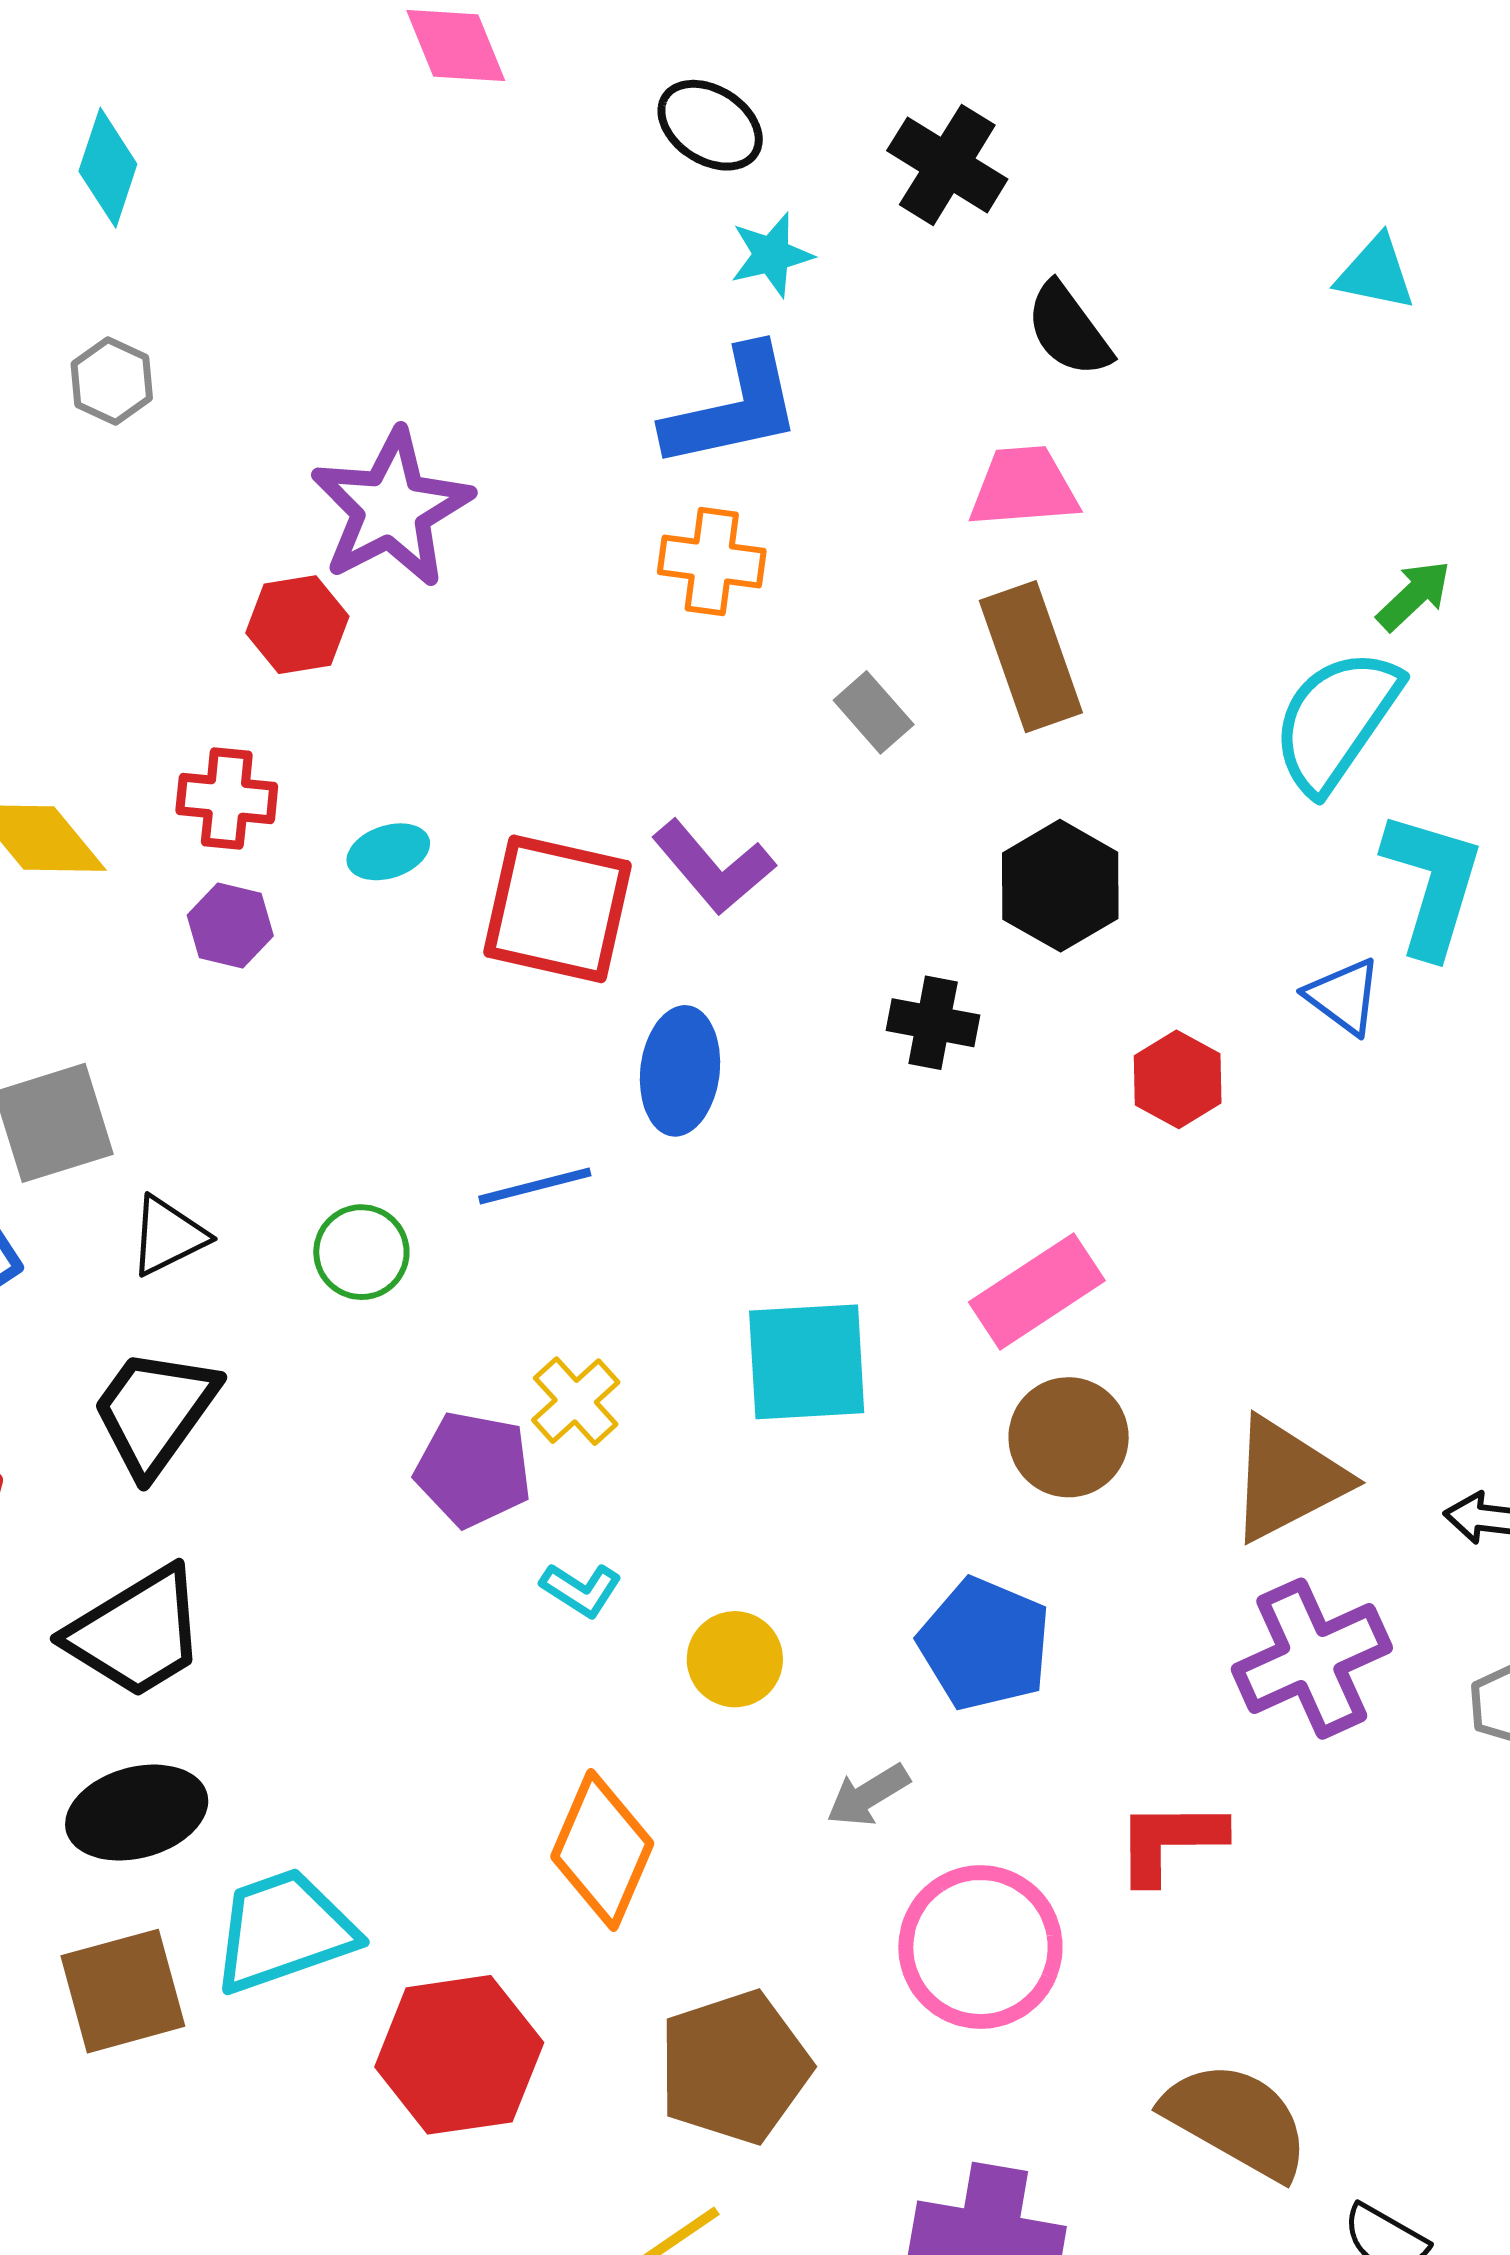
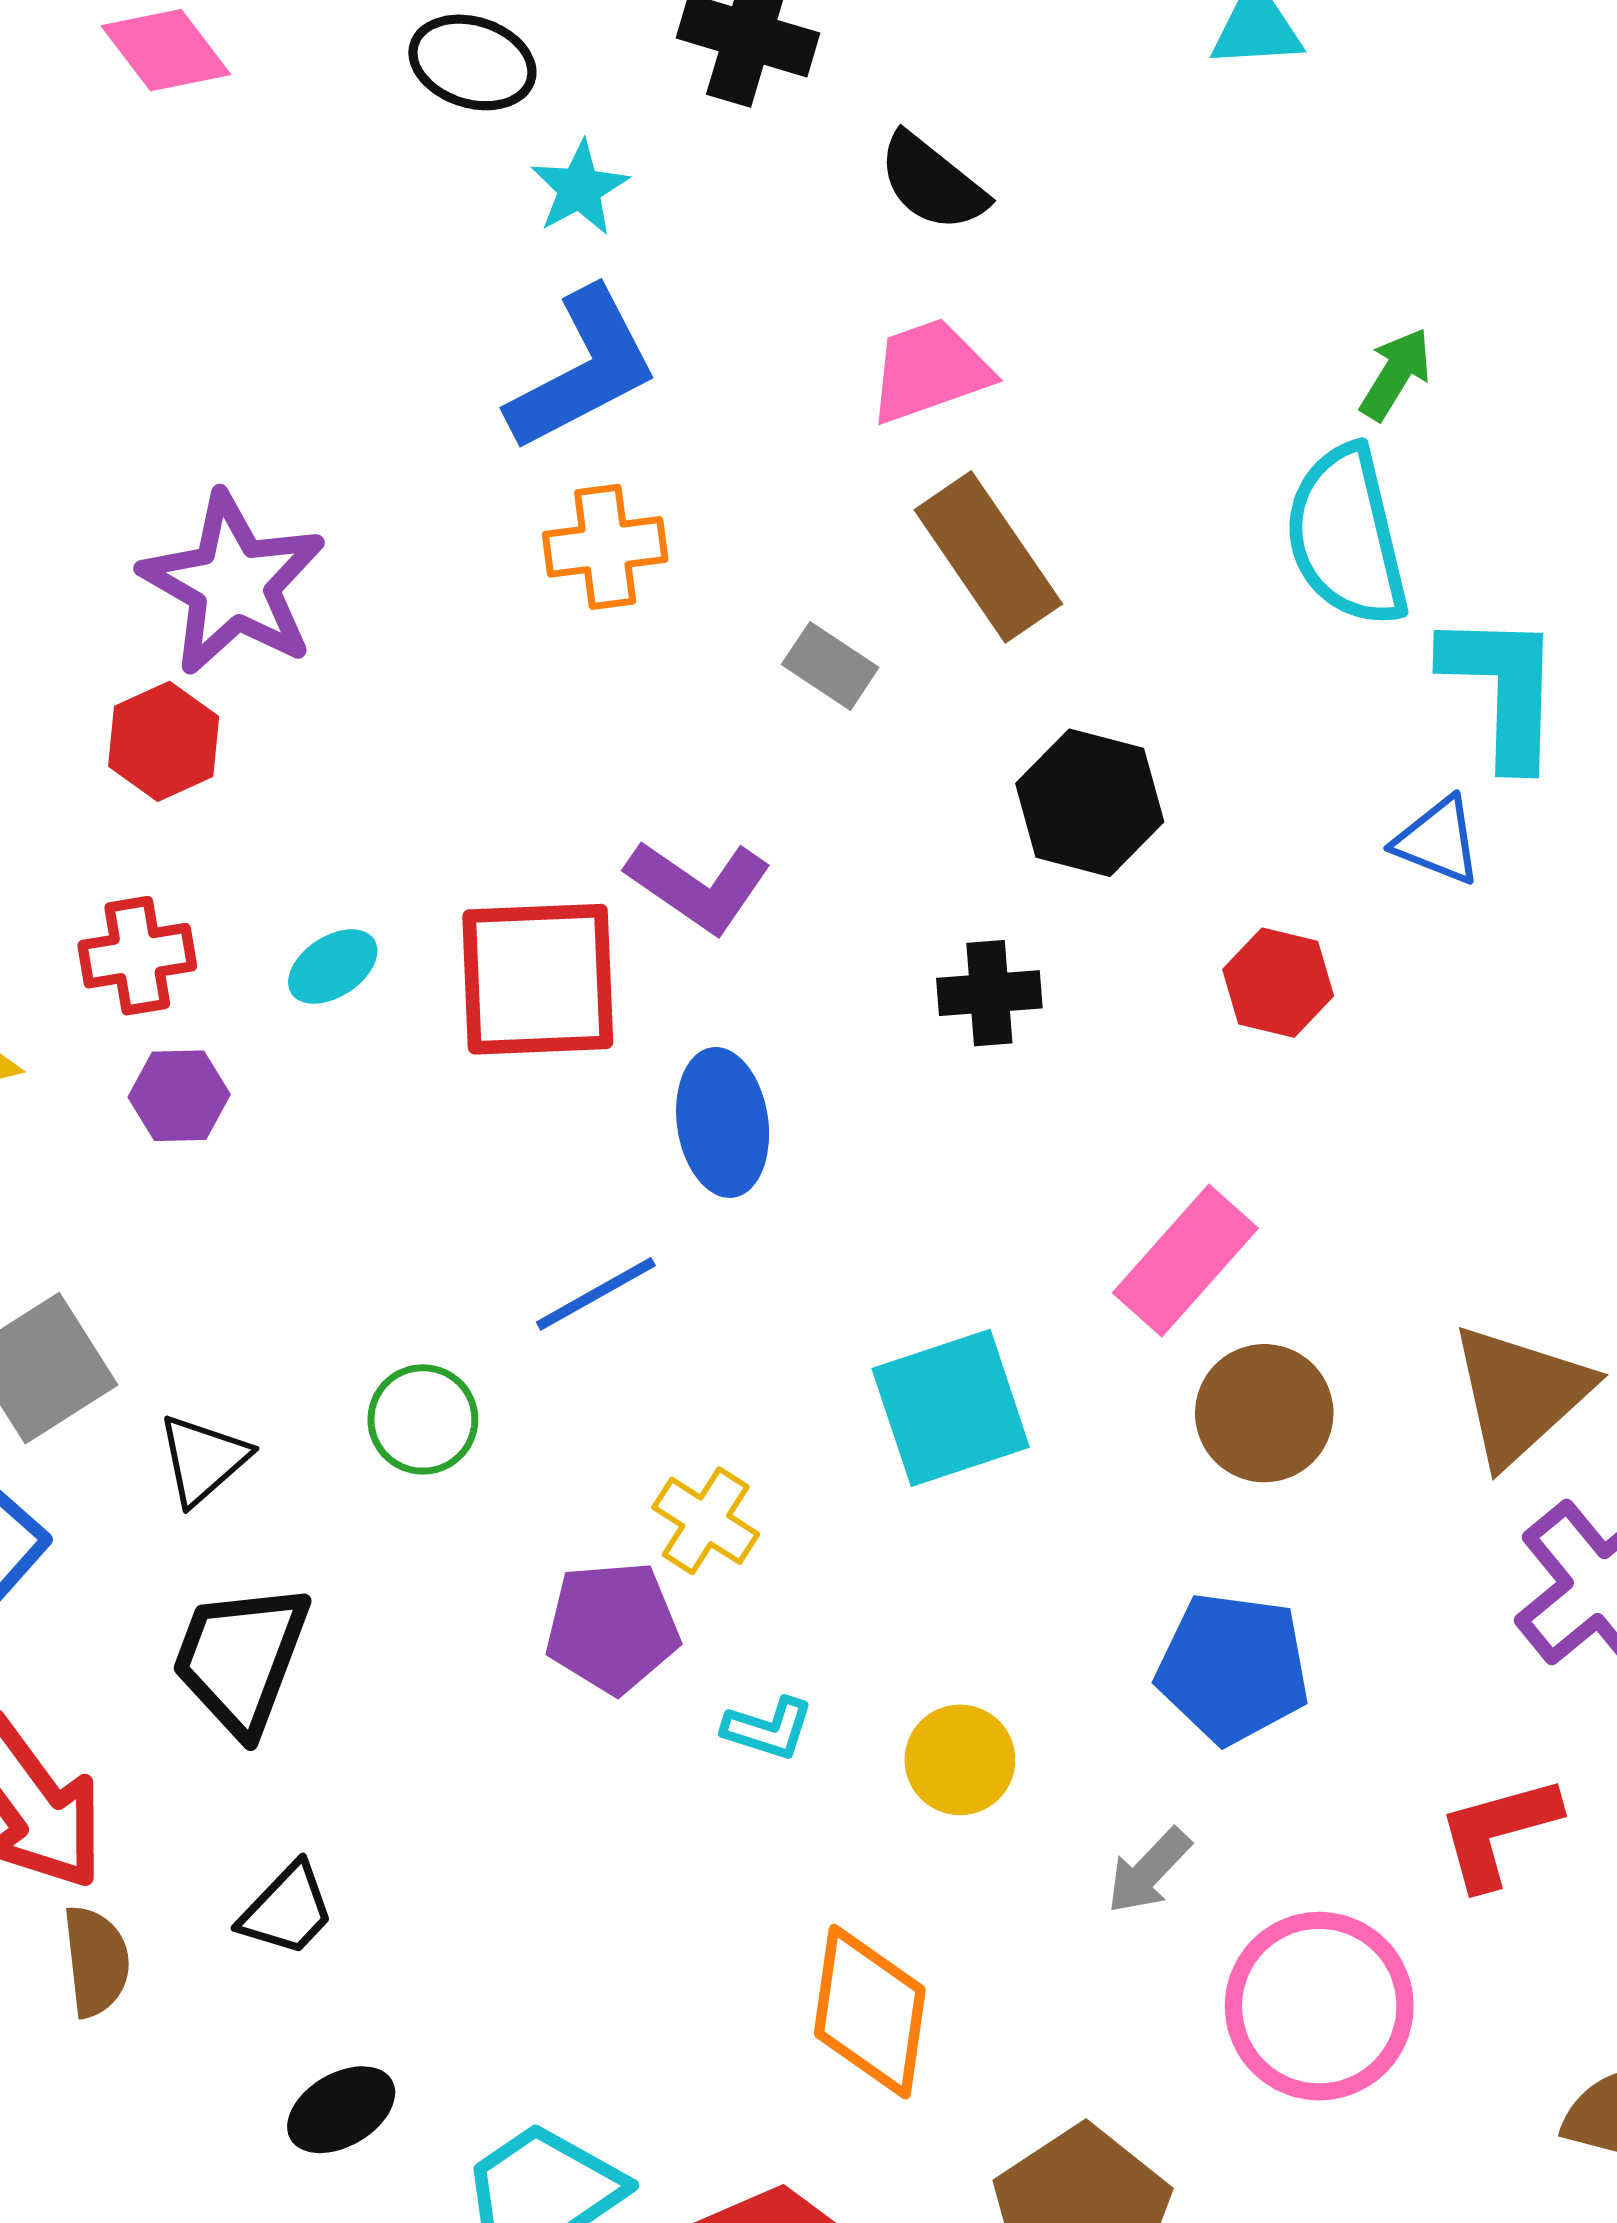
cyan semicircle: (1336, 720) -> (1347, 536), turned -33
black trapezoid: (137, 1633) -> (287, 1910), size x0.6
black ellipse: (137, 1813) -> (341, 2110), size x0.7

